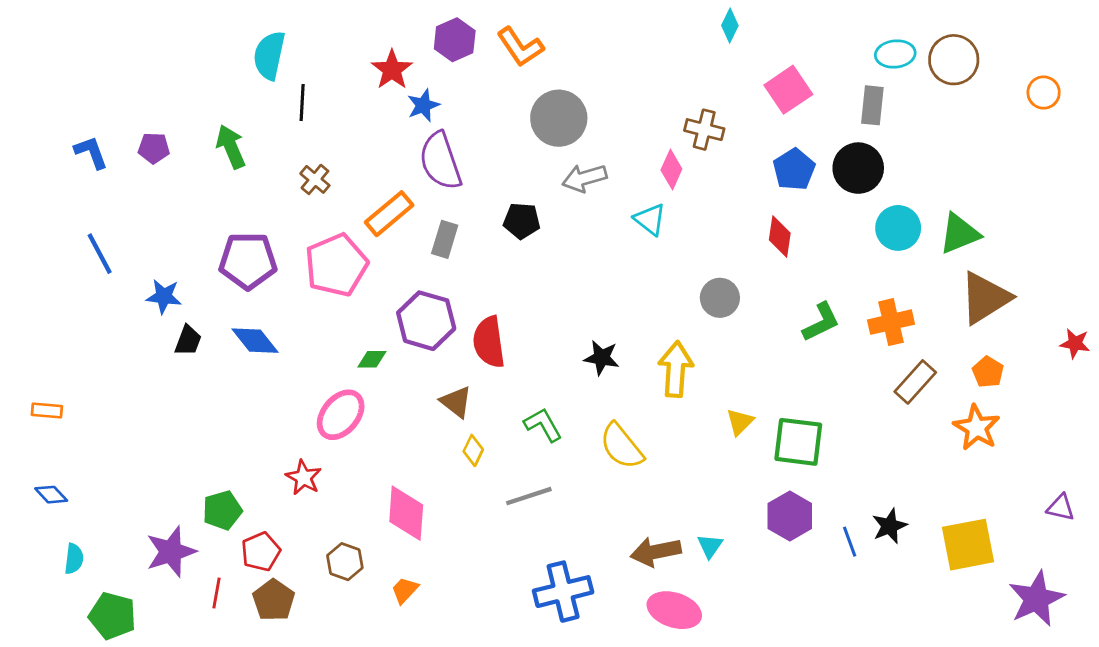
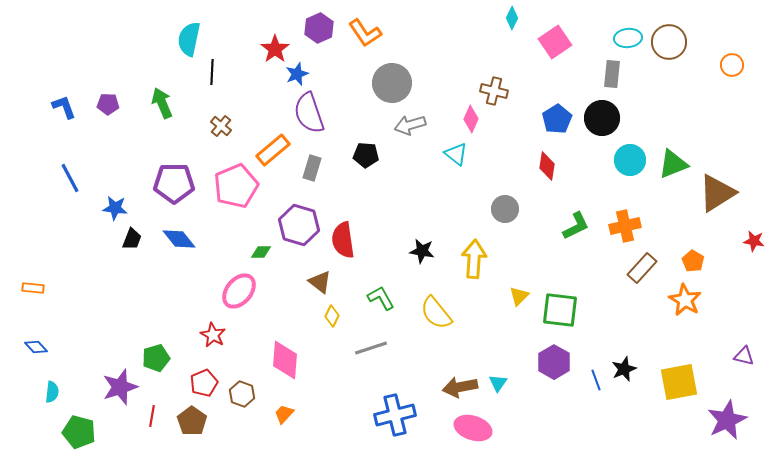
pink square: (788, 90) -> (555, 42), moved
brown triangle: (985, 298) -> (717, 193), moved
red pentagon: (261, 552) -> (204, 383), moved

